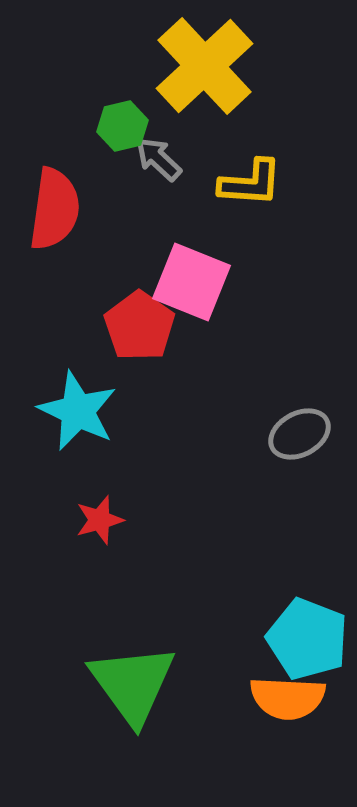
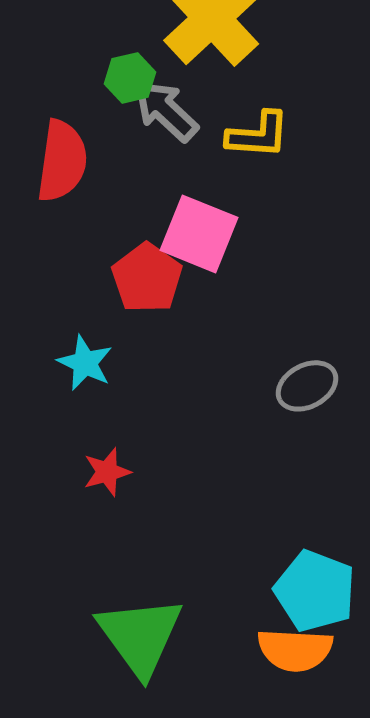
gray arrow: (159, 159) -> (166, 111), size x1.4
cyan star: (78, 411) -> (85, 363), size x0.7

